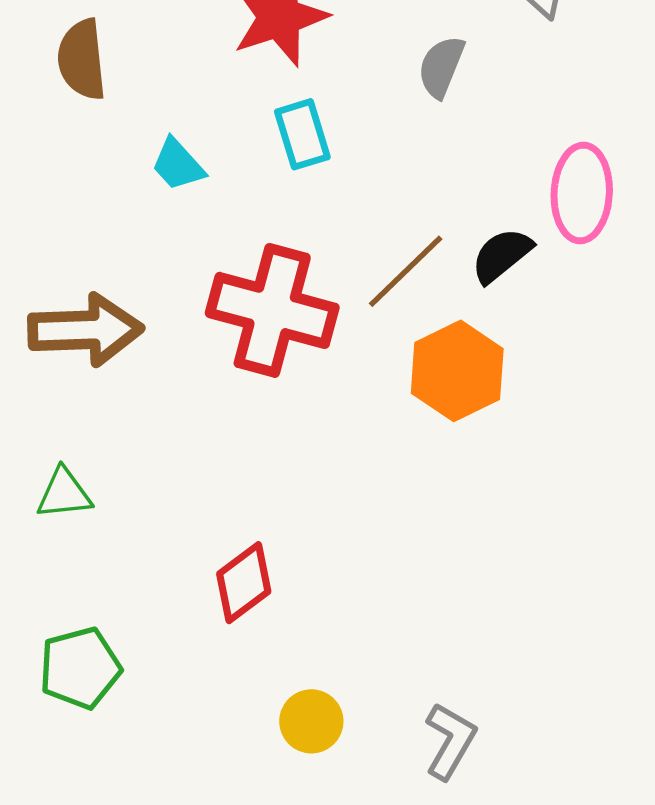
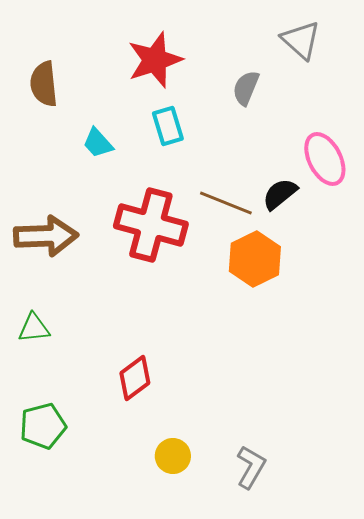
pink ellipse: (582, 193) -> (325, 159), turned -30
brown line: (406, 271) -> (226, 203), turned 66

